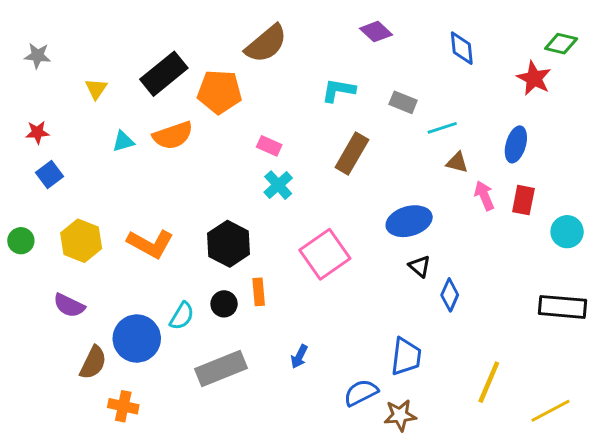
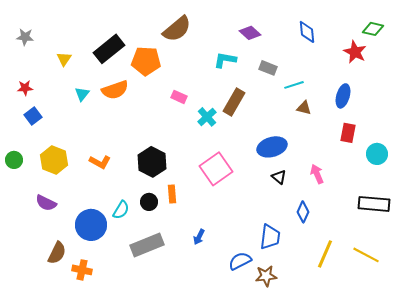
purple diamond: (376, 32) -> (250, 33), moved
cyan triangle: (123, 141) -> (82, 94), turned -35
cyan cross: (278, 185) -> (207, 117), moved
pink arrow: (484, 196) -> (317, 174), moved
orange L-shape: (150, 244) -> (100, 162), size x0.7
blue diamond: (450, 295) -> (303, 212), moved
brown semicircle: (93, 363) -> (57, 253), moved
yellow line: (550, 411) -> (366, 255), moved, turned 56

